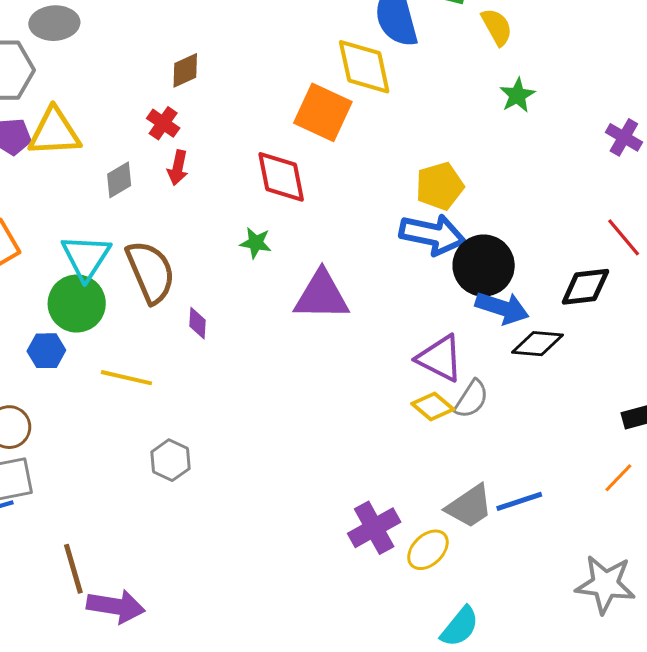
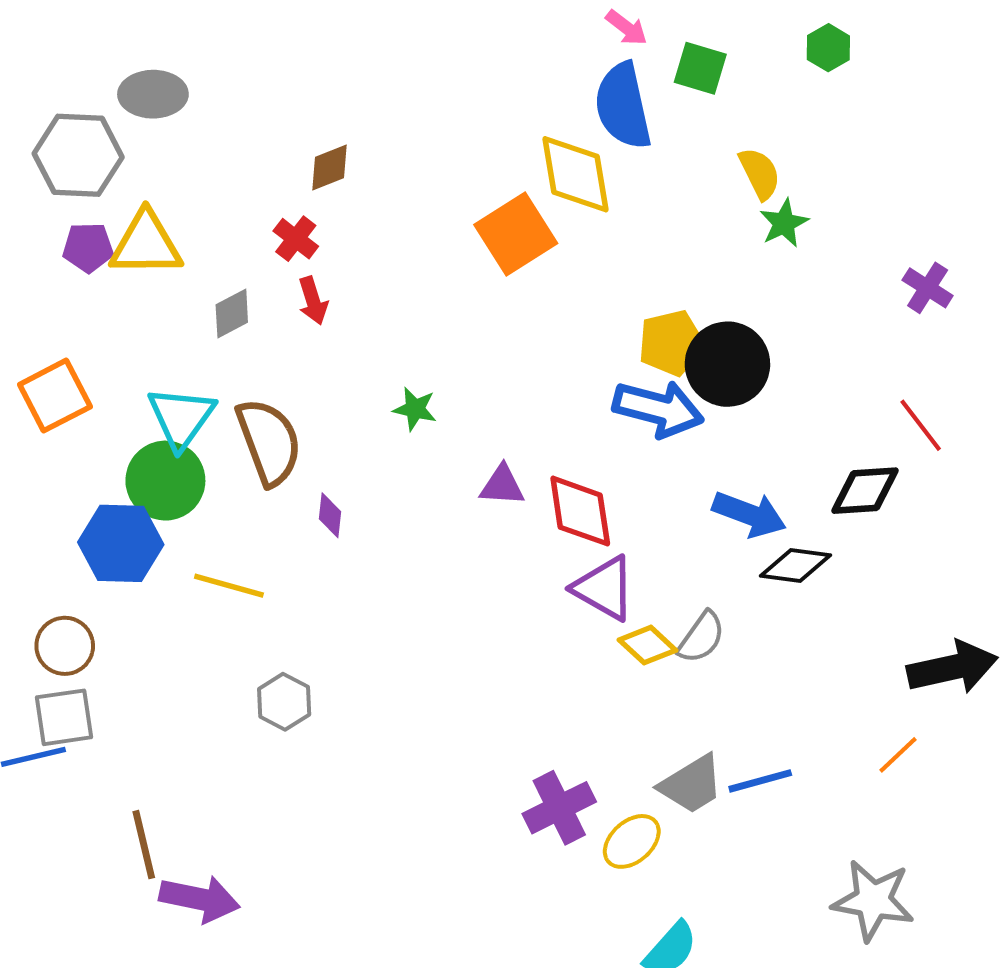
yellow semicircle: (497, 27) -> (760, 173), moved
orange square: (323, 112) -> (516, 234), turned 30
red arrow: (178, 168) -> (313, 301), turned -32
red diamond: (281, 177) -> (580, 511), moved
black circle: (484, 266) -> (727, 364), moved
purple triangle: (322, 296) -> (502, 485), size x0.6
blue hexagon: (46, 351) -> (121, 543), size x1.6
purple triangle: (440, 358) -> (604, 588), moved

